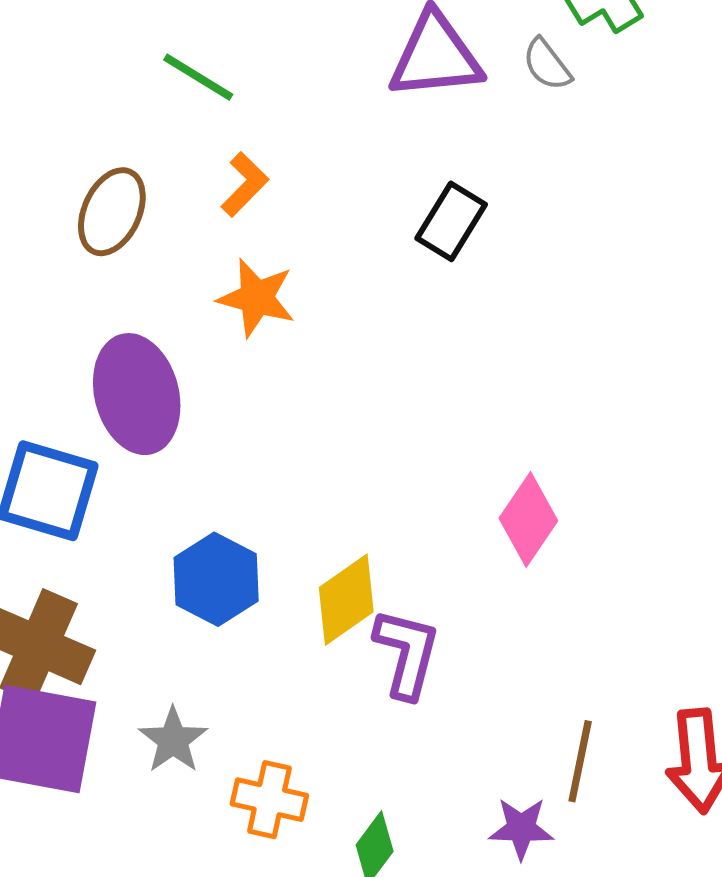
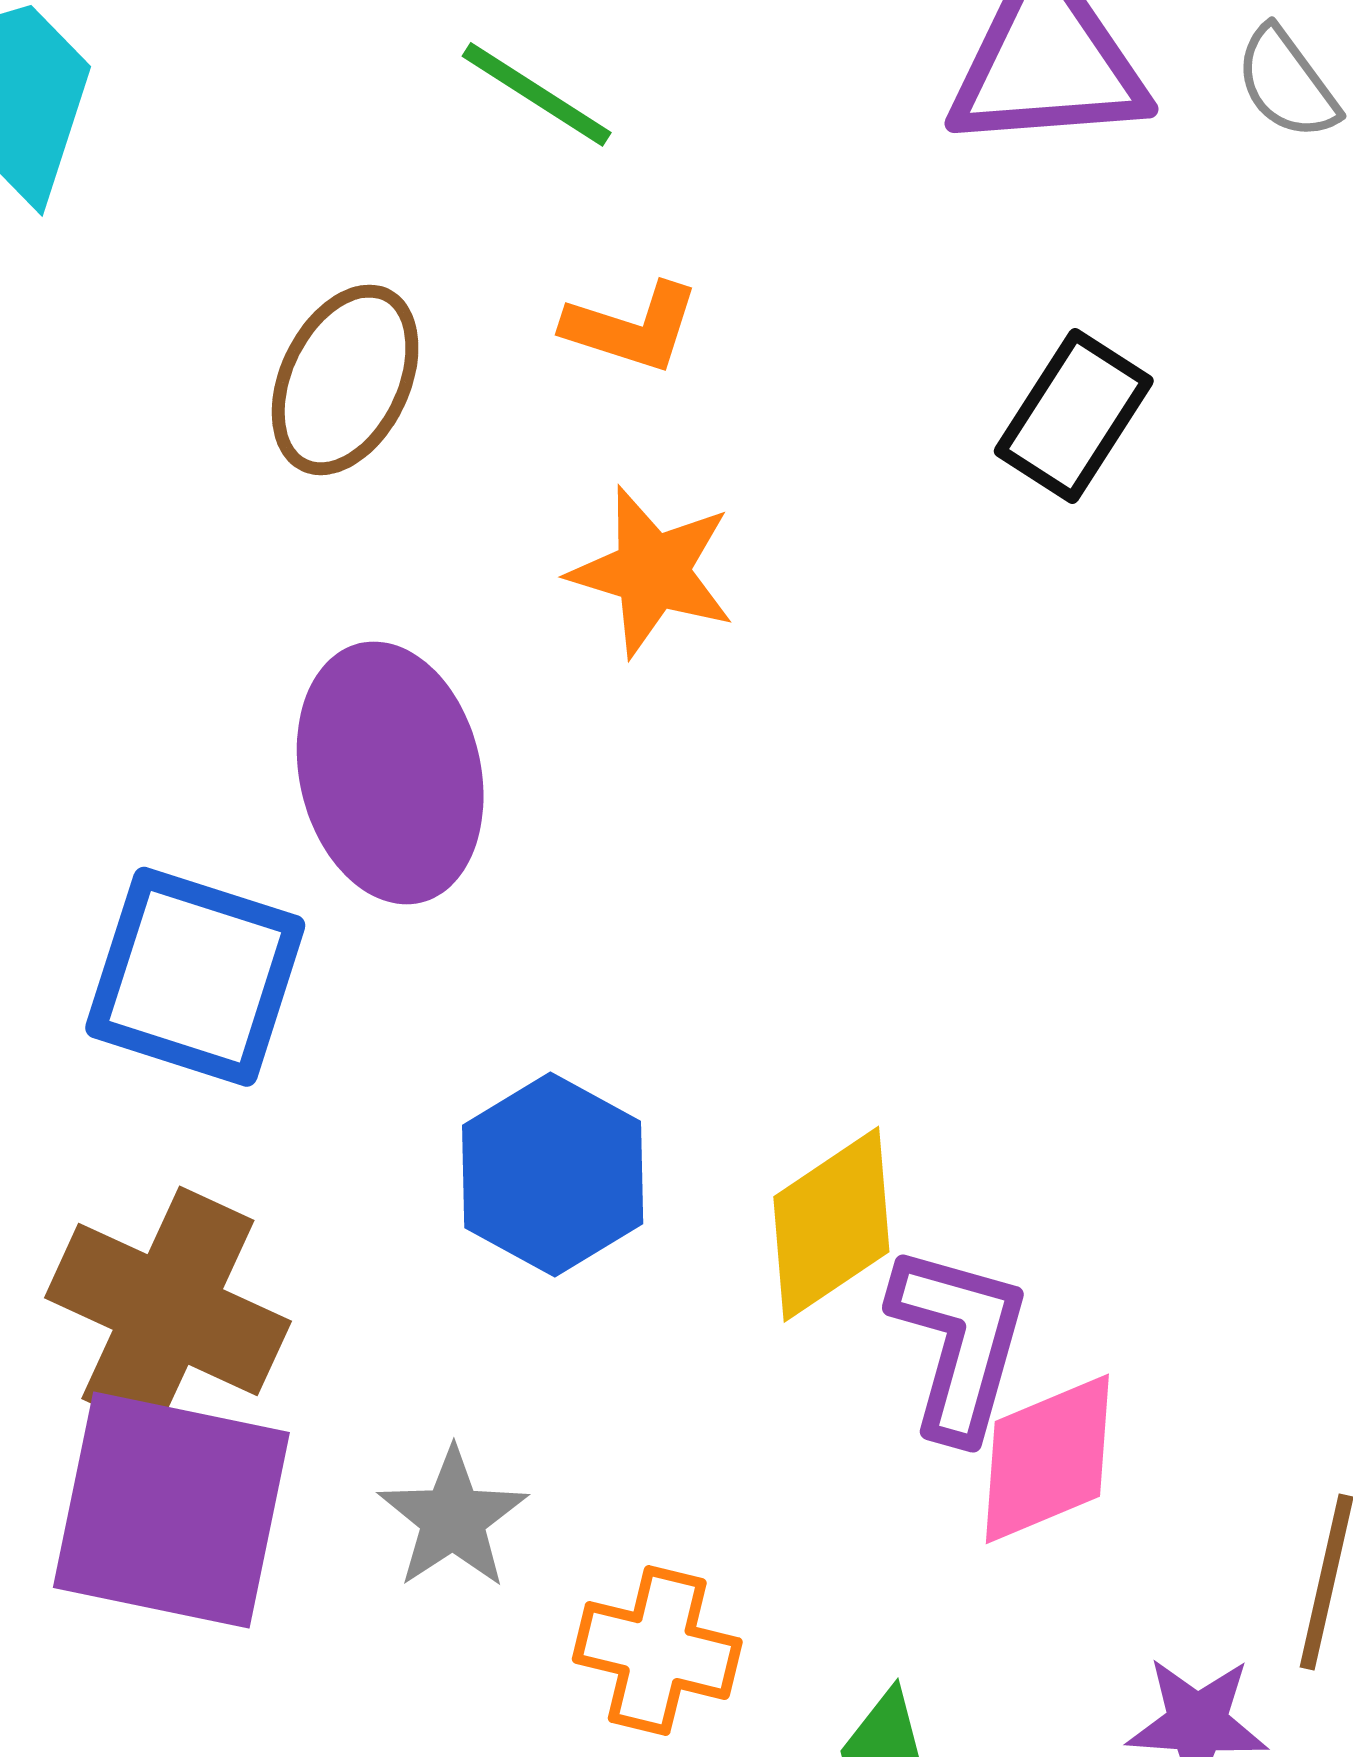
orange L-shape: (245, 184) -> (632, 327), turned 62
pink diamond: (528, 520) -> (1047, 1459), moved, turned 32

